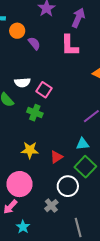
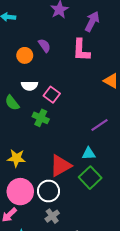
orange circle: (17, 31) -> (25, 55), moved
yellow star: (30, 150) -> (16, 158), moved
red triangle: (56, 157) -> (61, 166), size x1.6
white circle: (68, 186) -> (49, 191), moved

